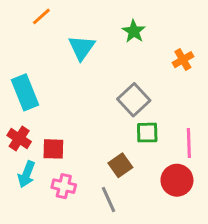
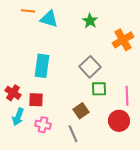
orange line: (41, 16) -> (28, 11), turned 48
cyan triangle: (82, 48) -> (49, 19), moved, turned -48
orange cross: (183, 60) -> (123, 40), size x1.5
cyan rectangle: (25, 92) -> (42, 66), moved, turned 30

